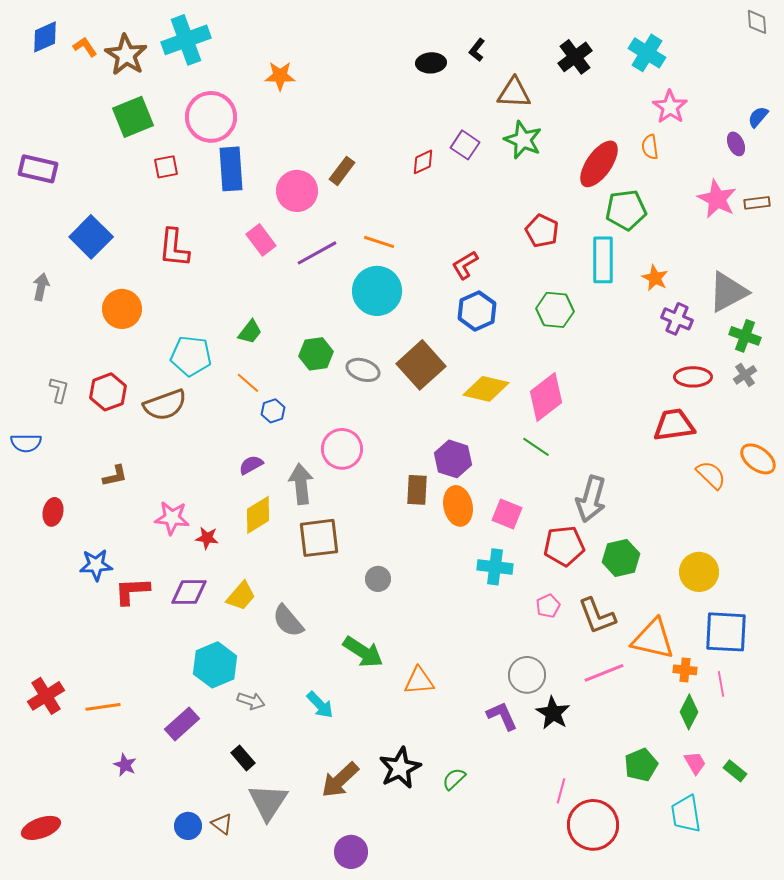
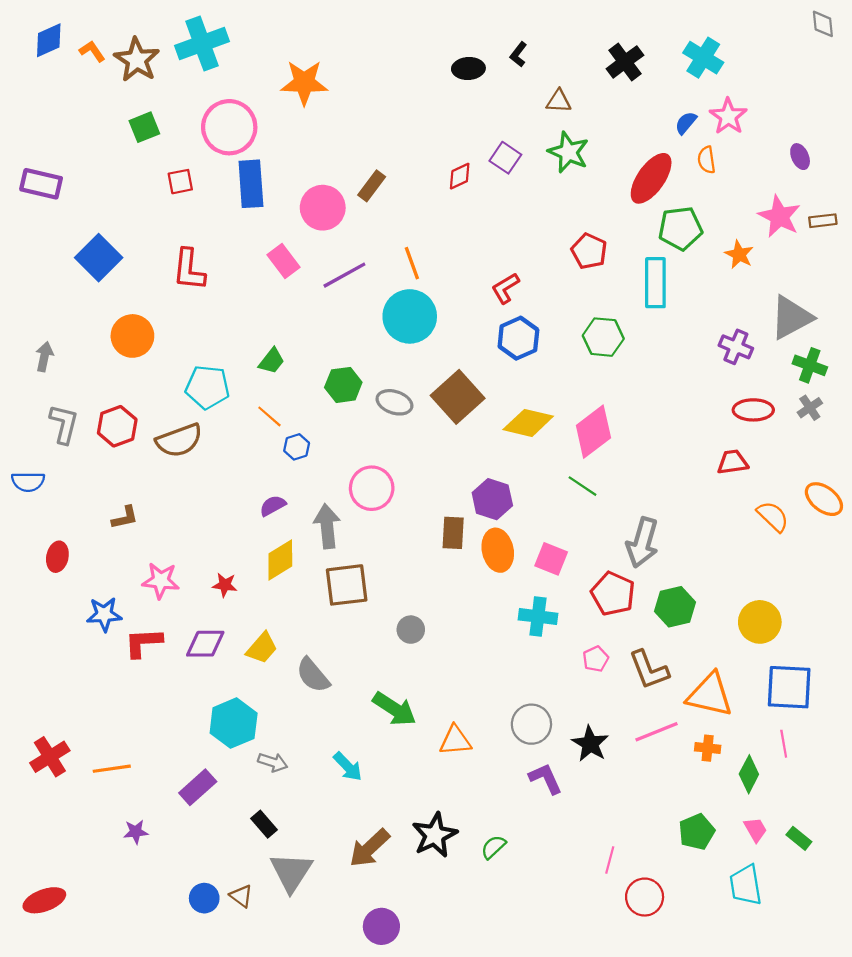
orange star: (280, 76) -> (304, 83), size x1.4
brown triangle: (514, 93) -> (559, 101), size x0.7
green square: (133, 117) -> (144, 127), size x0.7
blue semicircle: (758, 117) -> (686, 123), moved
orange line: (379, 242) -> (412, 263), turned 52
orange star: (655, 278) -> (739, 254), moved
gray arrow: (41, 287) -> (44, 357), moved
gray L-shape: (59, 390) -> (64, 424), size x1.4
red trapezoid: (674, 425) -> (733, 462), size x0.7
pink star: (172, 518) -> (161, 581), moved
red pentagon: (564, 546) -> (613, 594), turned 30
orange cross: (685, 670) -> (708, 748), moved
gray circle: (527, 675) -> (531, 724), moved
black star: (553, 713) -> (590, 744), moved
purple star: (125, 765) -> (136, 832), turned -30
red circle: (593, 825) -> (645, 897), size x0.7

